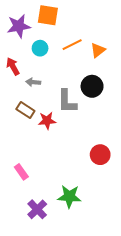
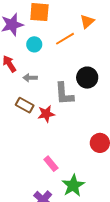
orange triangle: (98, 50) -> (87, 21), moved
pink rectangle: (21, 172) -> (51, 164), moved
green star: (69, 196) -> (73, 185), turned -30

